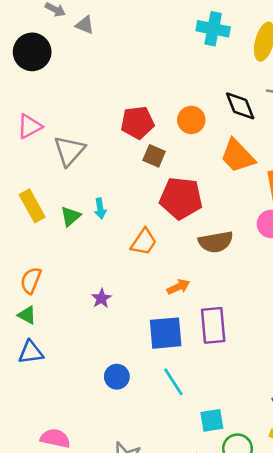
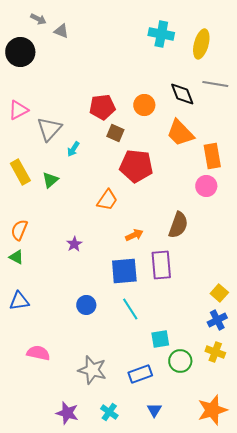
cyan arrow: (100, 209) -> (73, 149), moved, turned 42
brown semicircle: (216, 242) -> (178, 225), moved, turned -60
blue triangle: (31, 352) -> (19, 301), moved

